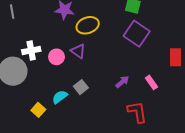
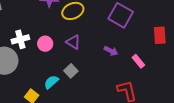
purple triangle: (78, 51) -> (73, 42), moved
purple arrow: (122, 82) -> (111, 51), moved, turned 72

